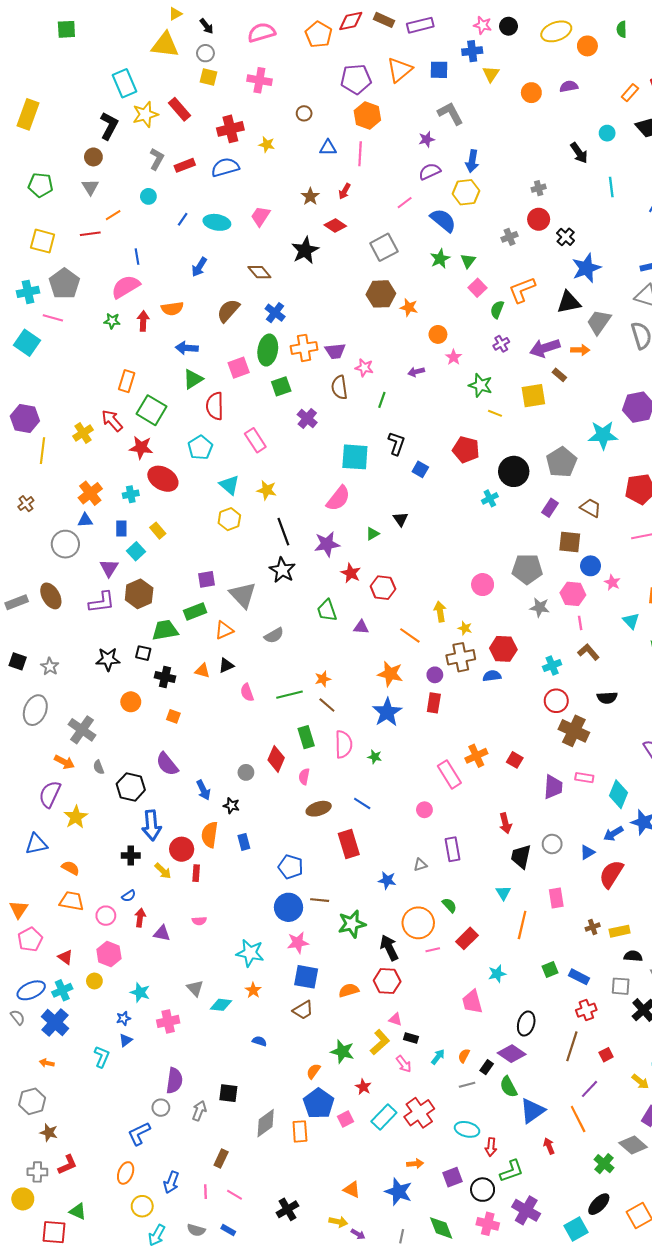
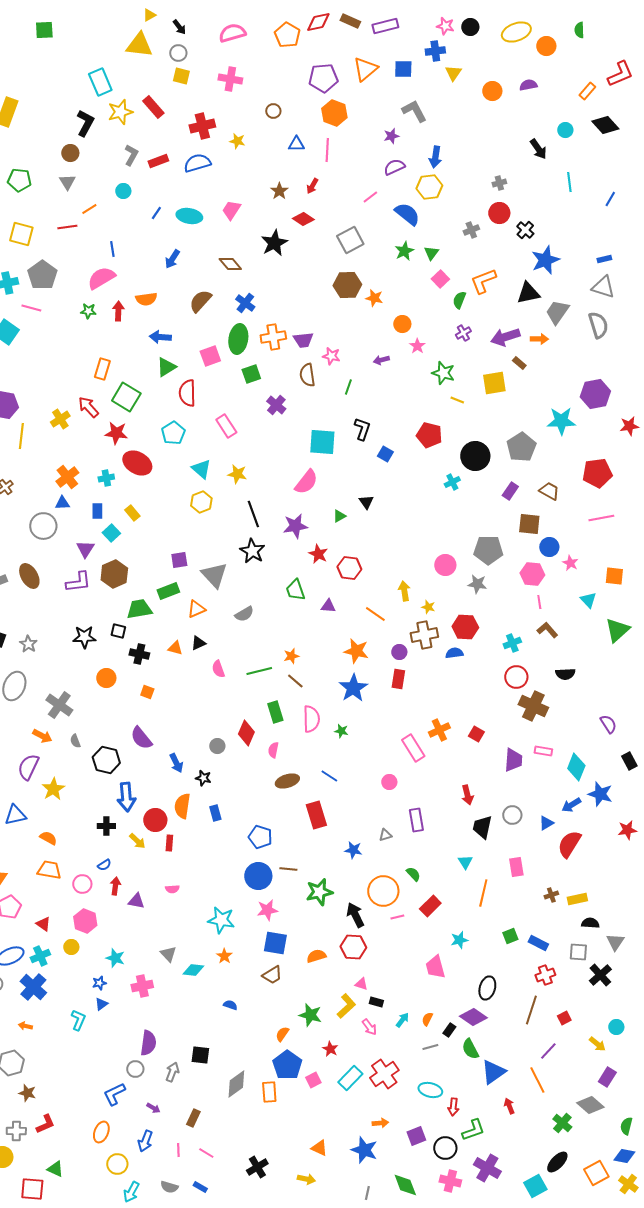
gray star: (540, 607) -> (477, 584), moved
purple arrow: (358, 1234) -> (153, 1108), moved

